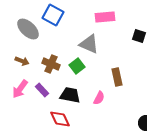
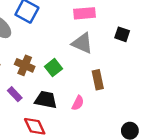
gray triangle: (89, 44) -> (82, 43), moved

